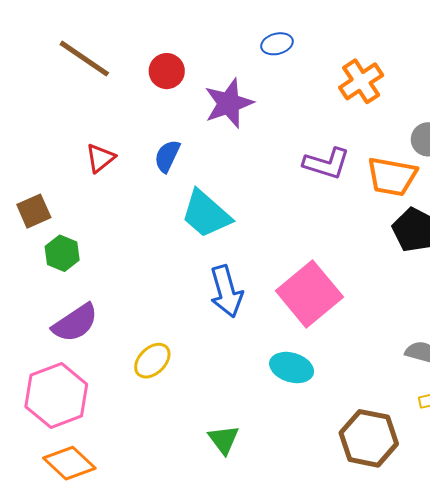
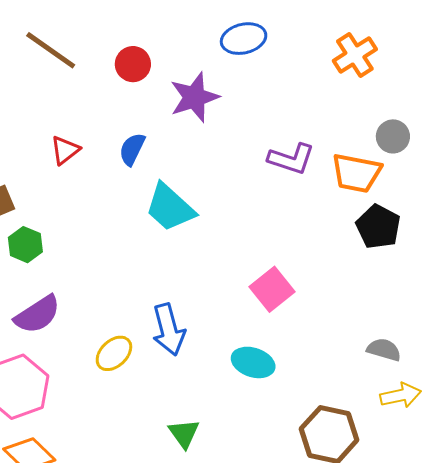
blue ellipse: (277, 44) -> (244, 39), size x1.4
orange cross: (361, 81) -> (355, 55), moved
blue arrow: (226, 291) -> (169, 330), moved
pink square: (309, 294) -> (272, 289), size x0.7

